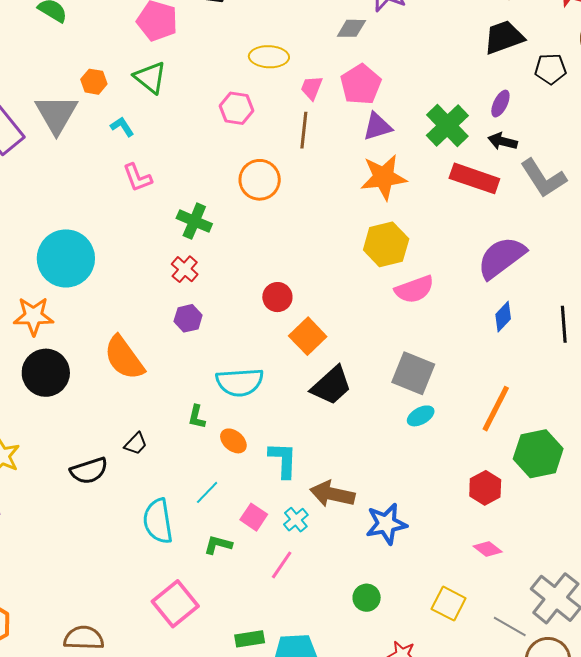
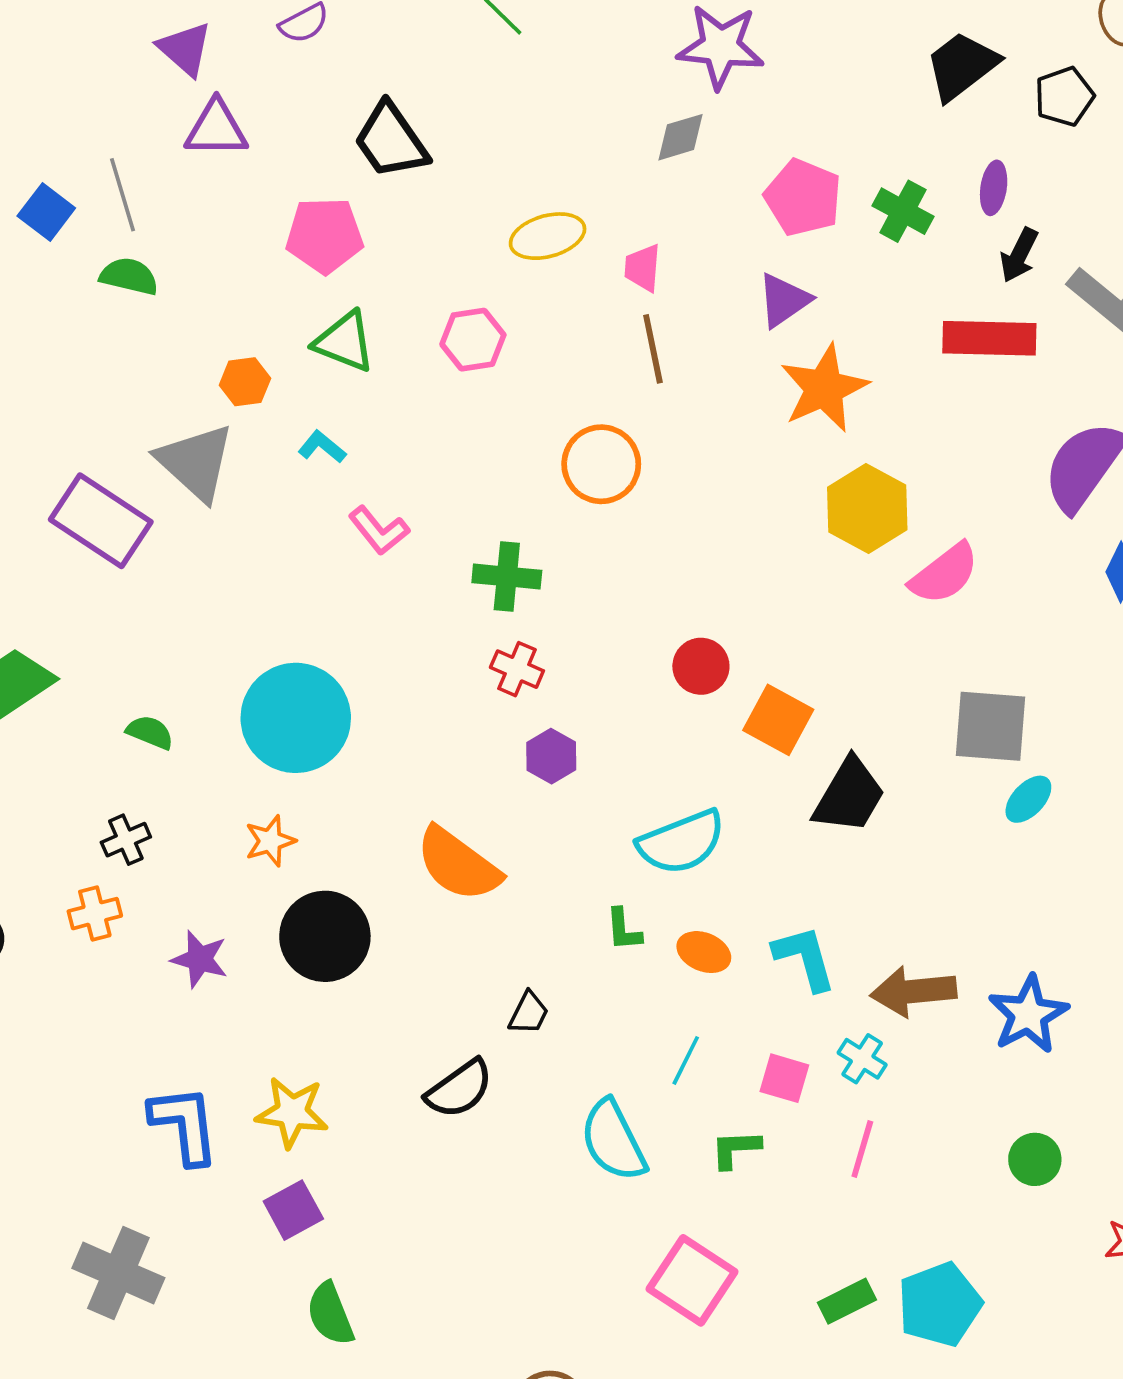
pink pentagon: (361, 84) -> (803, 197), moved
pink hexagon: (236, 108) -> (473, 340), moved
green cross: (447, 126) -> (903, 211), moved, size x0.7
black arrow: (503, 141) -> (1019, 255), turned -60
orange star: (33, 316) -> (270, 841), size x0.7

